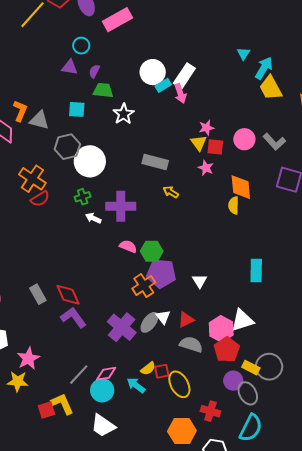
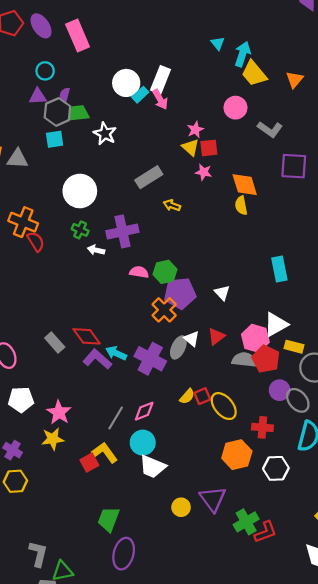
pink rectangle: (118, 20) -> (78, 36), turned -72
pink circle: (244, 139) -> (235, 108), moved
gray hexagon: (67, 147) -> (57, 112), moved
gray rectangle: (155, 162) -> (149, 177), turned -35
green cross: (83, 197) -> (80, 230), turned -35
red semicircle: (40, 199) -> (36, 241), turned -78
gray semicircle: (191, 344) -> (244, 360), moved
yellow rectangle: (251, 368) -> (294, 347), moved
cyan arrow: (136, 385) -> (116, 353), moved
cyan circle: (102, 390) -> (143, 443), moved

